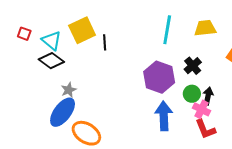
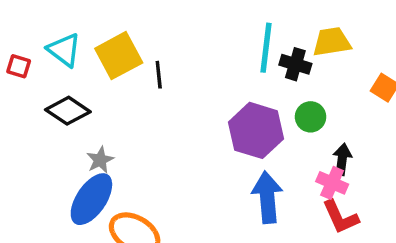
cyan triangle: (52, 41) -> (64, 50), moved
black cross: (193, 66) -> (295, 64), moved, turned -30
green circle: (192, 94) -> (311, 117), moved

